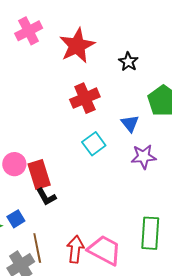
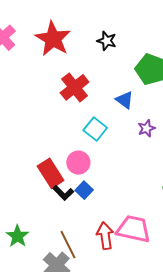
purple star: (144, 157) -> (147, 128), size x0.7
pink circle: (14, 164) -> (78, 163), moved
blue square: (16, 219) -> (84, 190), moved

